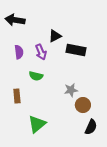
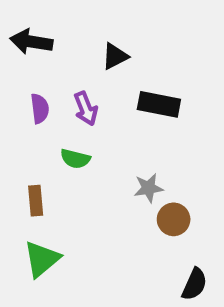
black triangle: (55, 36) -> (115, 56), moved
green triangle: (37, 124) -> (42, 259), moved
black semicircle: (91, 127) -> (194, 284), moved

